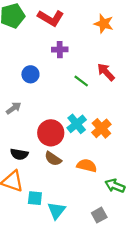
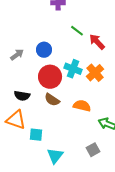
red arrow: (106, 72) -> (97, 42), moved
blue circle: (30, 74) -> (44, 50), moved
cyan cross: (77, 124) -> (73, 69), turned -30
cyan triangle: (56, 211) -> (55, 156), moved

